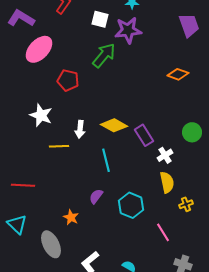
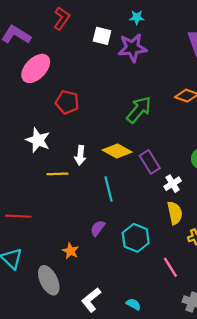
green arrow: (104, 55) -> (139, 110), moved

